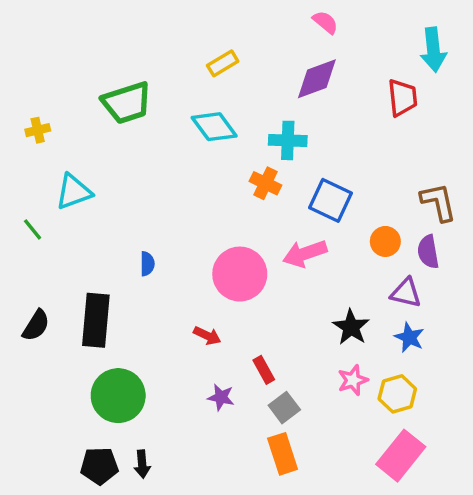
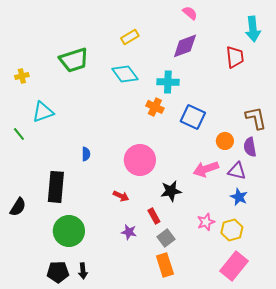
pink arrow: (305, 253) -> (206, 169), moved
black semicircle: (36, 325) -> (18, 207), moved
black star: (351, 327) -> (171, 191), moved, turned 30

